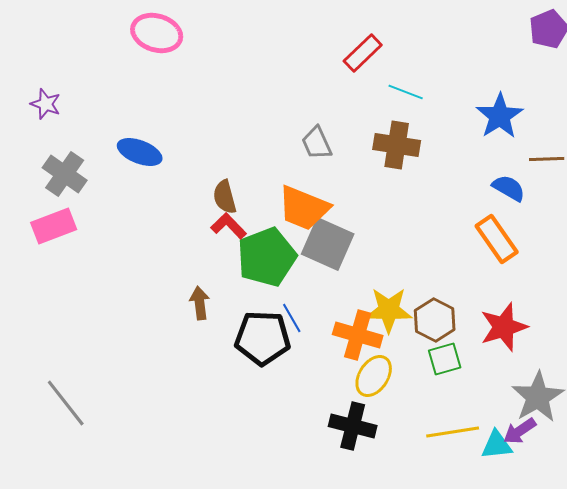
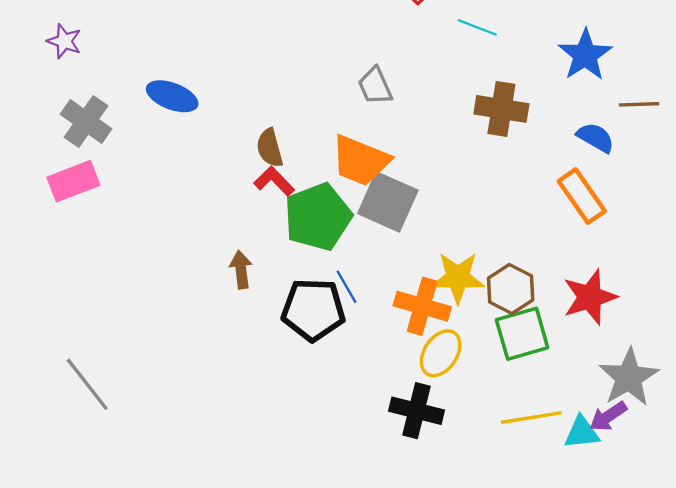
brown cross: (397, 145) -> (501, 109), moved
green square: (445, 359) -> (522, 334), size x1.4

